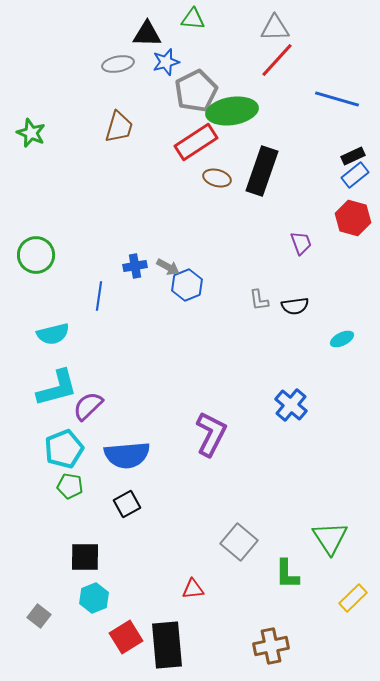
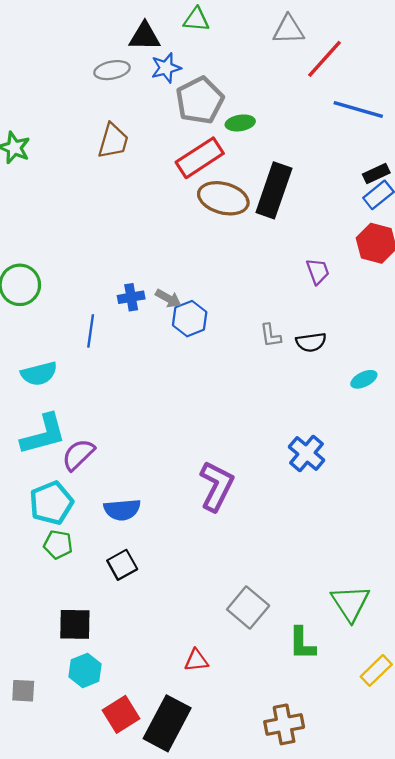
red line: (277, 60) -> (325, 59), moved
green ellipse: (232, 111) -> (240, 123), size x0.5
brown ellipse: (217, 178) -> (223, 198), size x1.6
blue semicircle: (127, 455) -> (122, 510), size x0.7
gray square: (39, 616) -> (23, 691), turned -35
black rectangle: (167, 645) -> (167, 723), turned 33

